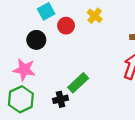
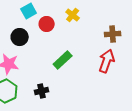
green rectangle: (78, 83) -> (63, 60), moved

